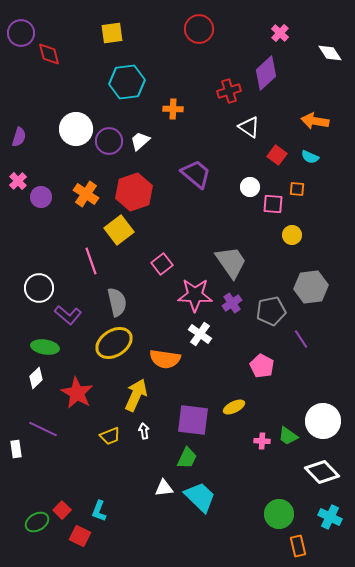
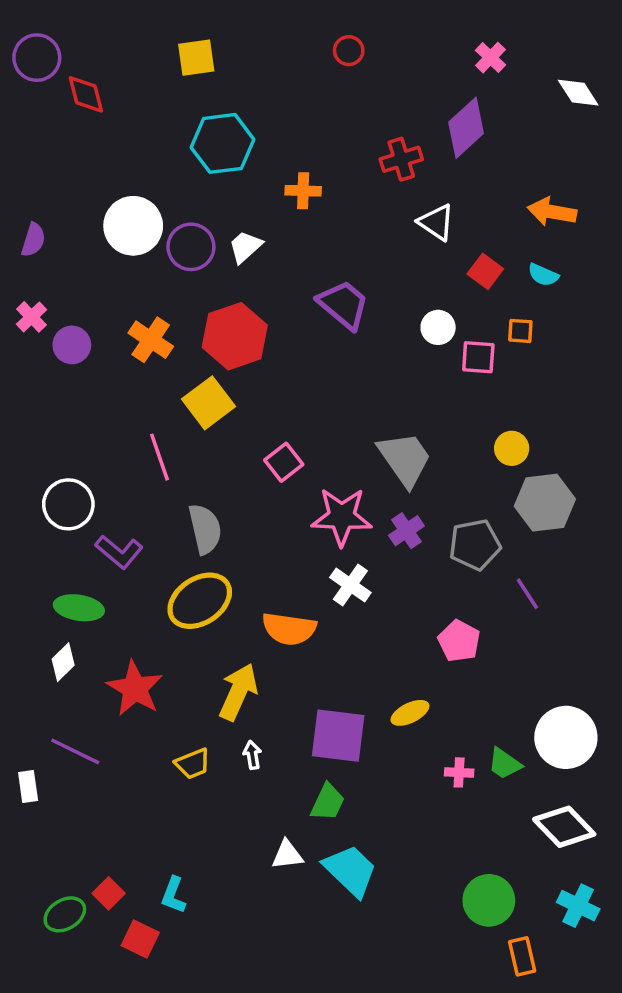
red circle: (199, 29) -> (349, 51), size x0.6
yellow circle: (292, 235) -> (512, 448), moved

